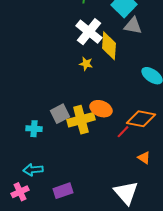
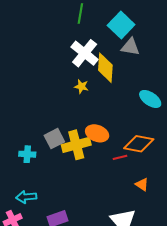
red line: (123, 132) -> (120, 157), turned 32

